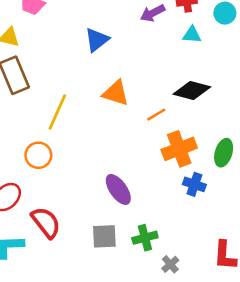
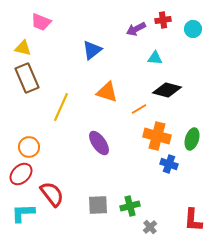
cyan triangle: (192, 35) -> (155, 58), moved
orange cross: (179, 149) -> (157, 136), turned 36
orange circle: (38, 155) -> (29, 147), moved
purple ellipse: (118, 189) -> (99, 143), moved

